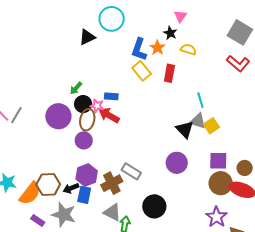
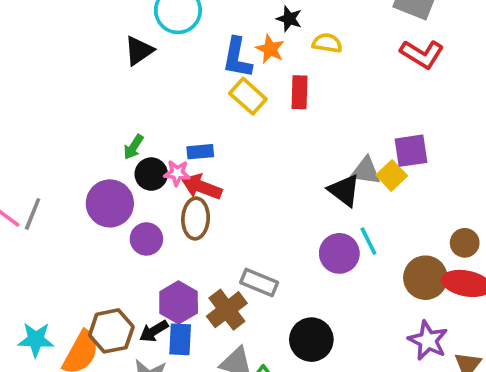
cyan line: (200, 100) -> (368, 241), moved
brown ellipse: (87, 120) -> (196, 218), moved
purple circle: (84, 140) -> (146, 239), moved
purple square: (218, 161) -> (411, 151), moved

